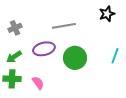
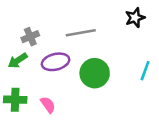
gray cross: (15, 28) -> (30, 37), moved
green arrow: (14, 57) -> (18, 61), moved

